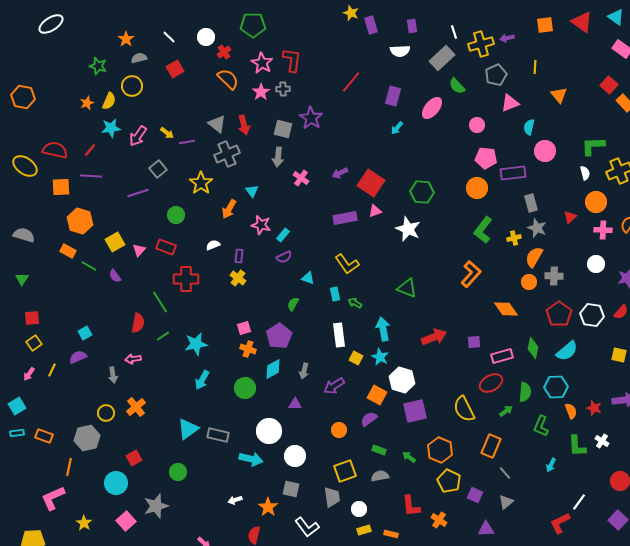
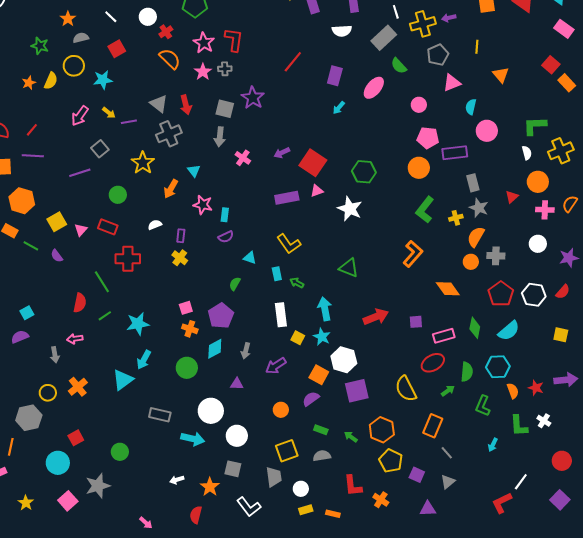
cyan star: (111, 128) -> (103, 80), moved
cyan rectangle: (283, 235) -> (225, 215), turned -32
cyan triangle: (188, 429) -> (123, 380), moved

